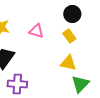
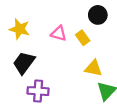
yellow rectangle: (69, 36) -> (83, 38), moved

